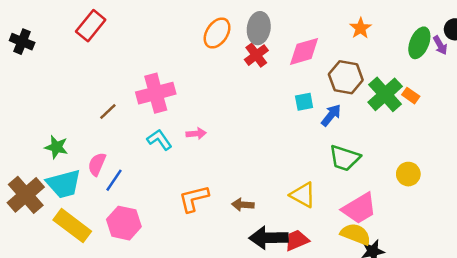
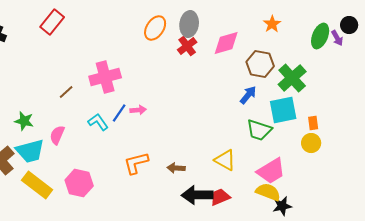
orange rectangle: (411, 96) -> (313, 123), moved, turned 48
cyan square: (304, 102) -> (283, 110), moved, size x1.8
cyan L-shape: (159, 140) -> (98, 122), moved
blue line: (114, 180) -> (119, 113), moved

